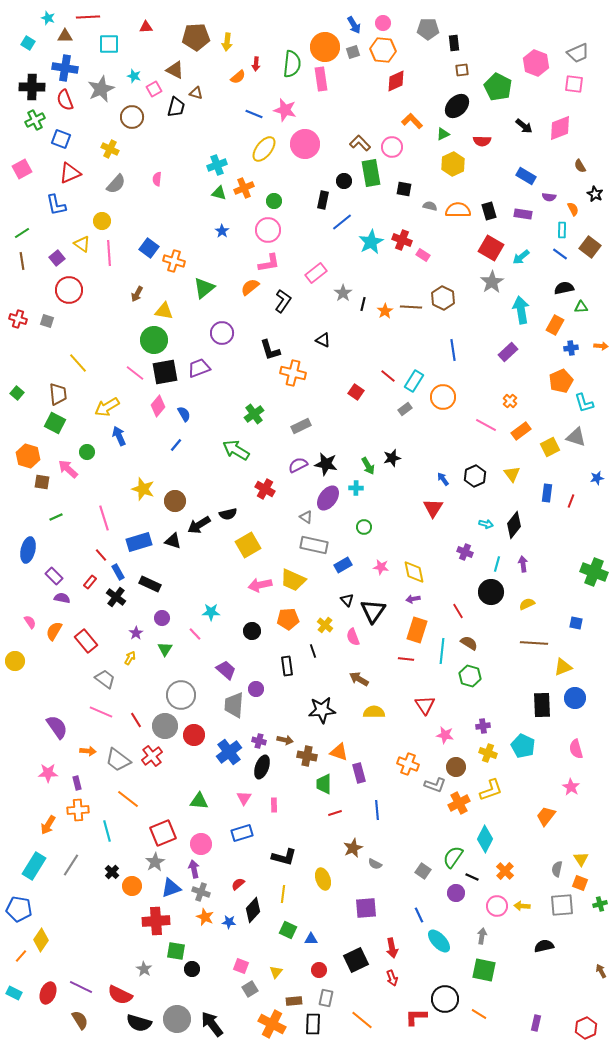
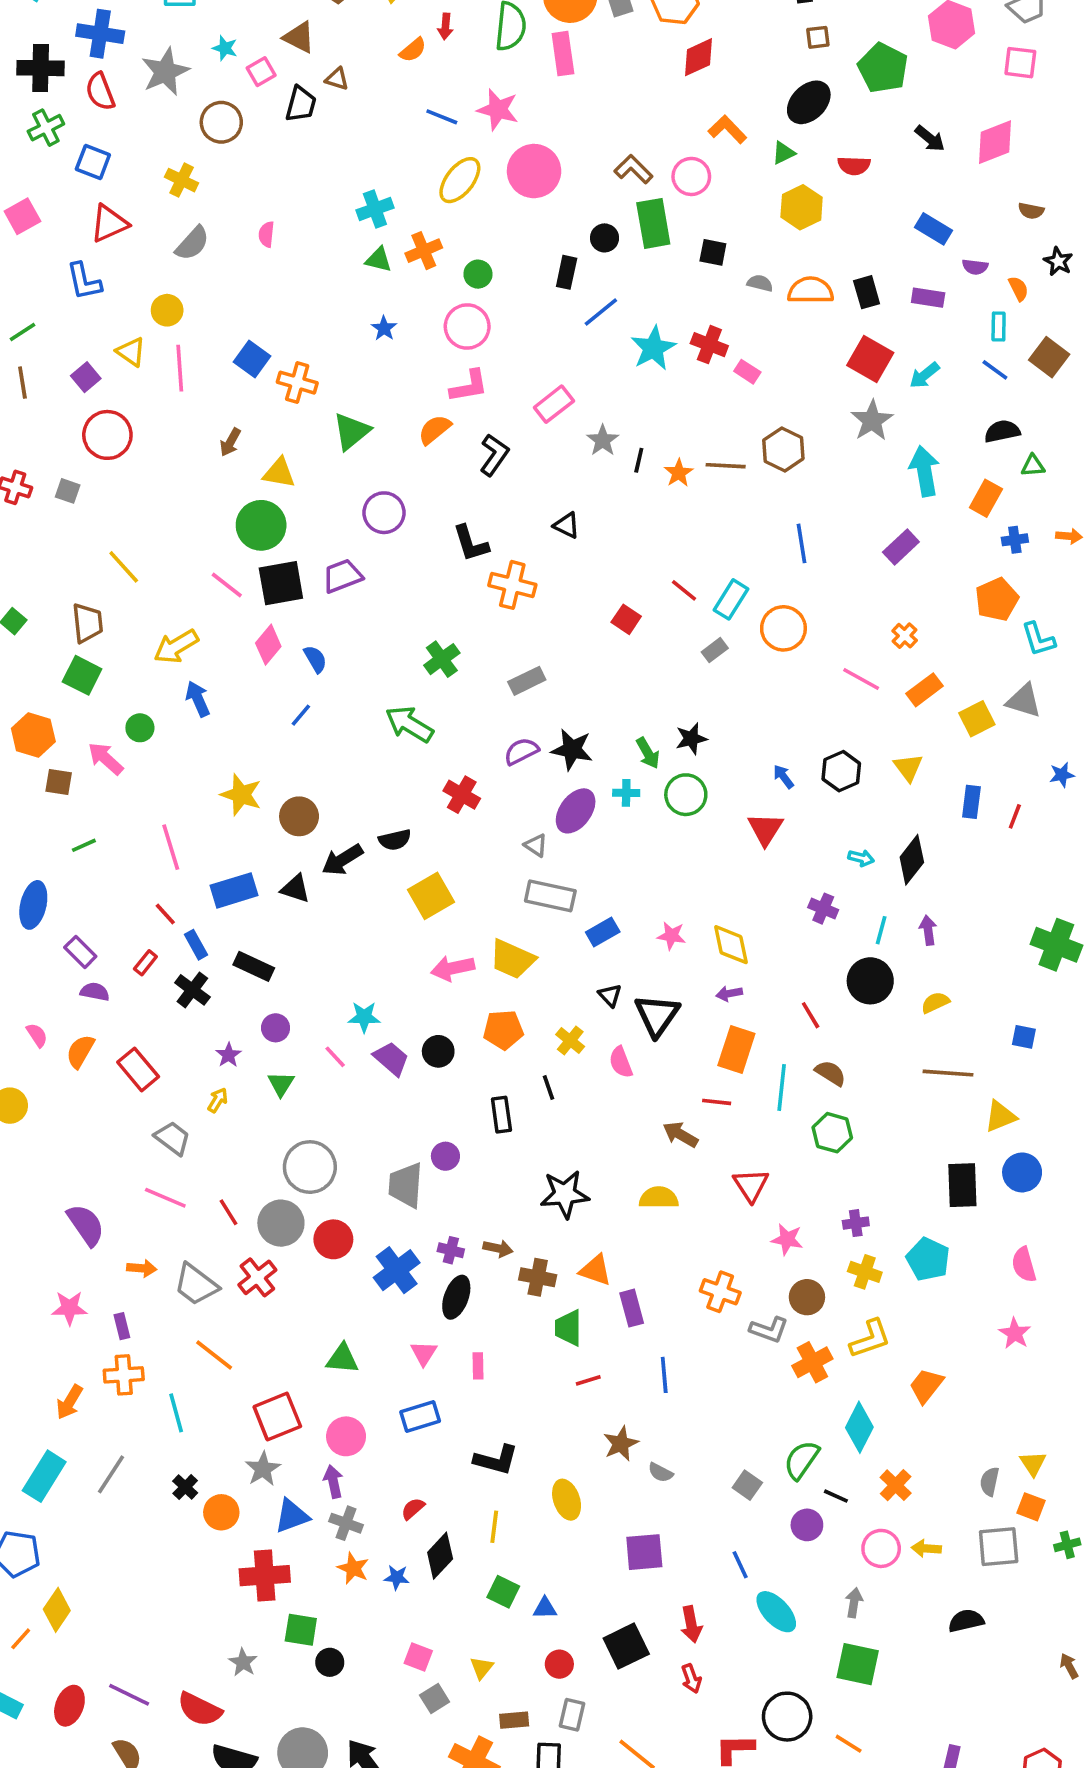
brown semicircle: (580, 166) -> (1031, 211), turned -48
green circle: (364, 527) -> (686, 795), moved, size x1.5
purple trapezoid: (226, 670) -> (391, 1059), moved
brown arrow: (359, 679) -> (680, 1134), moved
orange trapezoid: (546, 816) -> (926, 1386), moved

